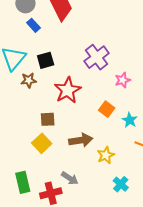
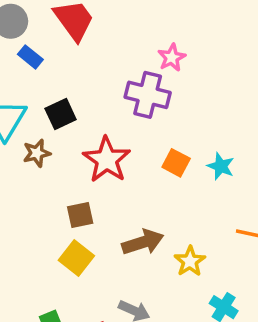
purple cross: (97, 57) -> (148, 95), turned -30
pink star: (123, 80) -> (172, 58), moved
orange square: (107, 109) -> (176, 163), moved
cyan star: (130, 120) -> (221, 166), moved

